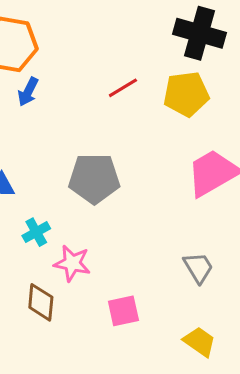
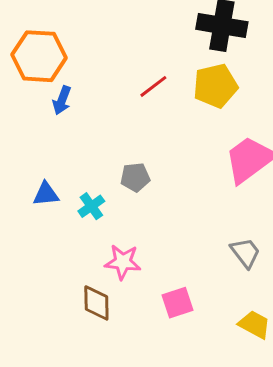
gray pentagon: (94, 178) -> (135, 177), size x0.6
cyan cross: (36, 232) -> (91, 206), moved

